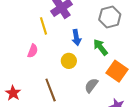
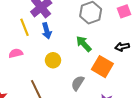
blue arrow: (76, 38) -> (47, 31), moved
pink semicircle: (33, 51) -> (16, 53), turned -120

